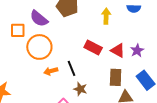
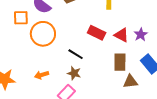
black line: (71, 68) -> (76, 54), turned -35
orange arrow: (51, 71) -> (42, 75), moved
brown star: (80, 89) -> (74, 73), moved

